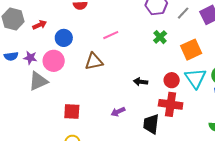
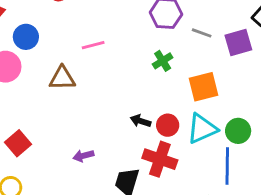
gray line: (183, 13) -> (202, 33), turned 56
cyan triangle: (196, 78) -> (202, 129), turned 30
black arrow: (141, 82) -> (141, 121), moved
red square: (72, 111) -> (18, 143), turned 36

